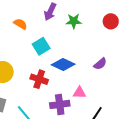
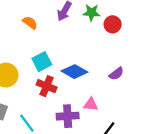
green star: (74, 21) -> (91, 13), moved
red circle: (111, 21) -> (113, 24), moved
cyan square: (41, 46) -> (42, 62), moved

